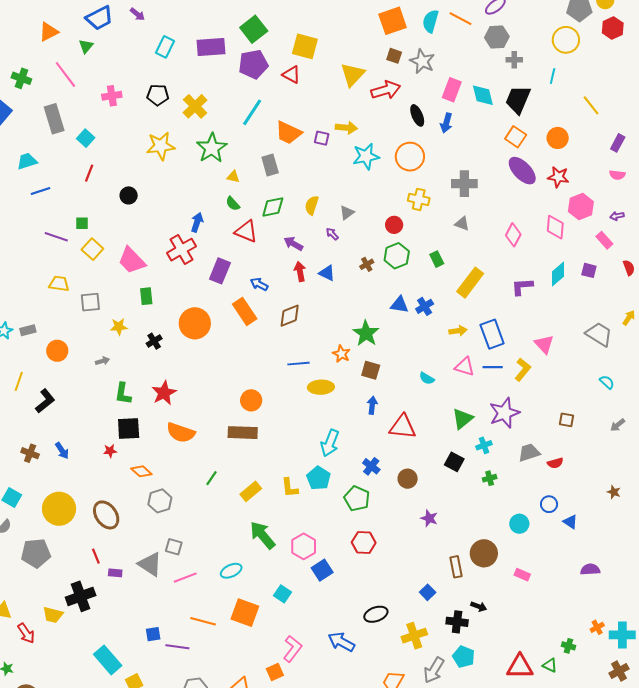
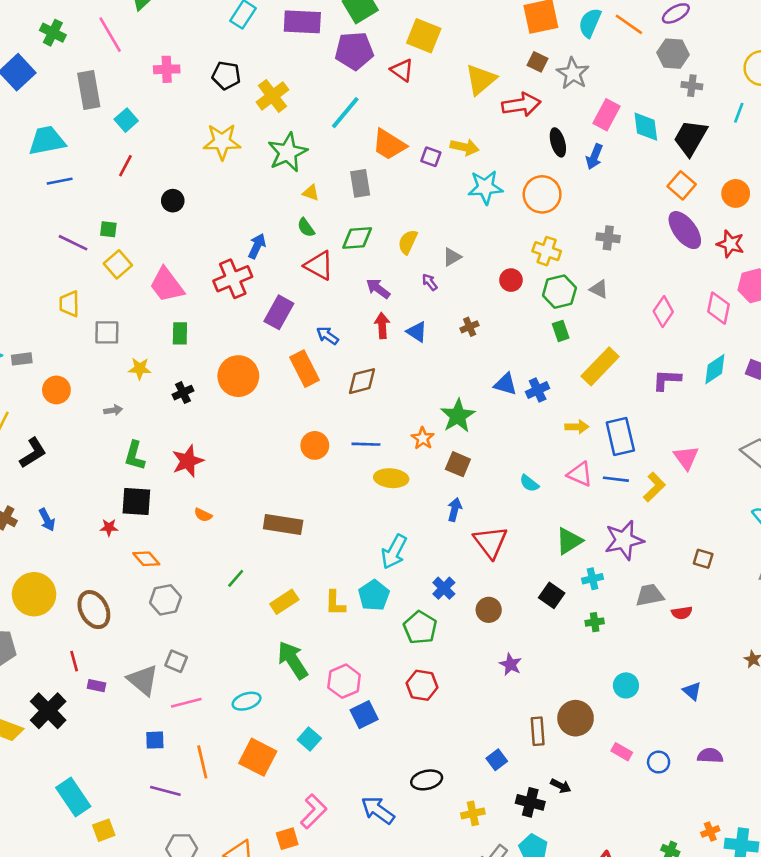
cyan trapezoid: (27, 161) -> (47, 141), size x1.4
gray cross: (464, 184) -> (608, 238), size x0.7
green hexagon: (397, 256) -> (559, 292), moved
yellow trapezoid: (59, 284) -> (69, 304), turned -105
orange circle: (251, 400) -> (315, 445), moved
red triangle: (403, 427) -> (490, 542), turned 40
orange semicircle: (181, 433) -> (203, 515), size x0.5
blue circle: (549, 504) -> (659, 762), moved
black cross: (81, 596) -> (48, 711), turned -32
orange line: (203, 621) -> (202, 762), turned 55
blue square: (153, 634) -> (155, 740), moved
yellow cross: (414, 636) -> (473, 813), size x0.7

